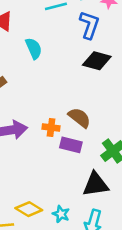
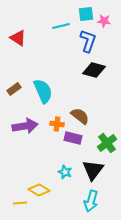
cyan semicircle: (34, 48) -> (43, 91), moved, size x1.4
black triangle: (96, 184) -> (93, 170), turned -45
cyan star: (61, 214) -> (65, 172), moved

